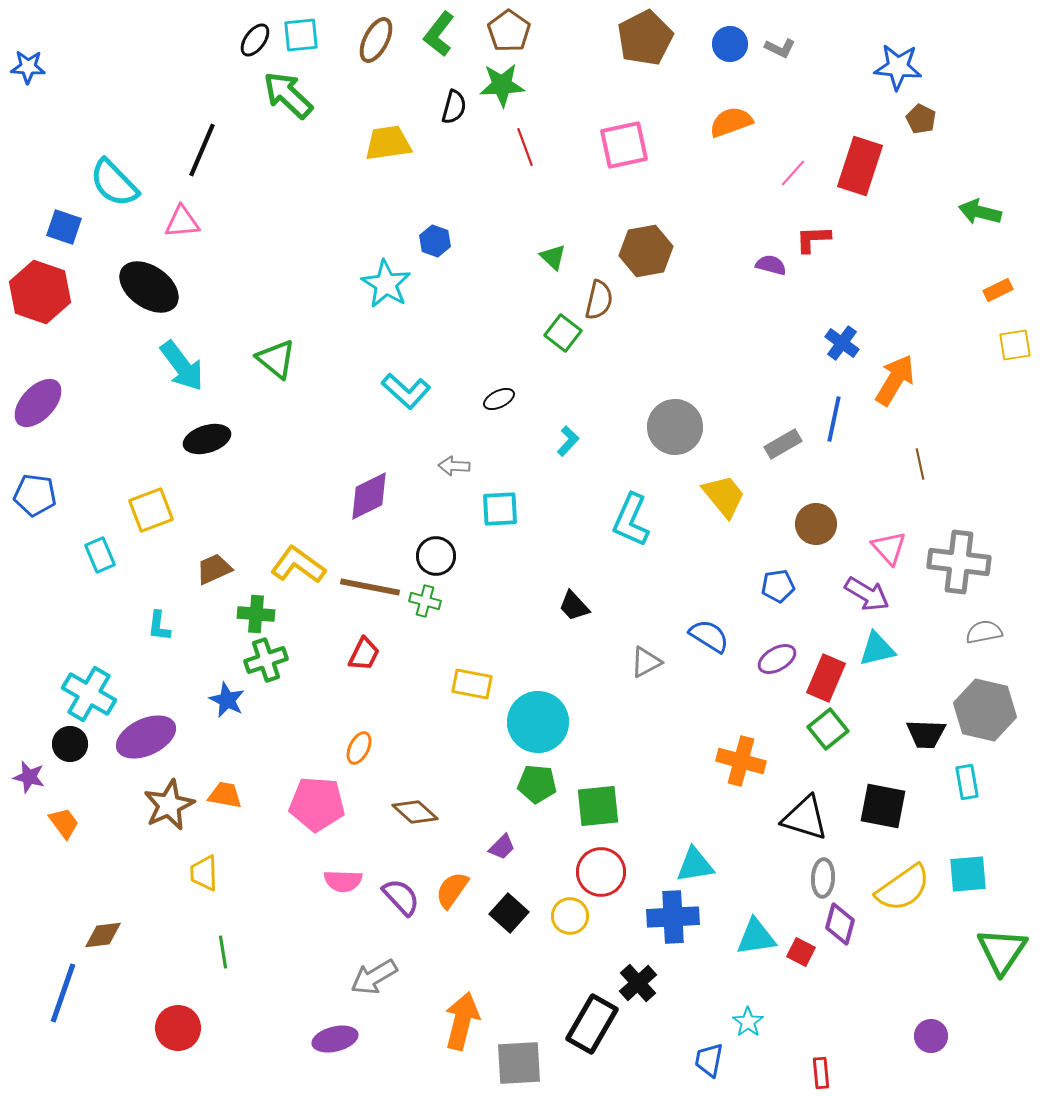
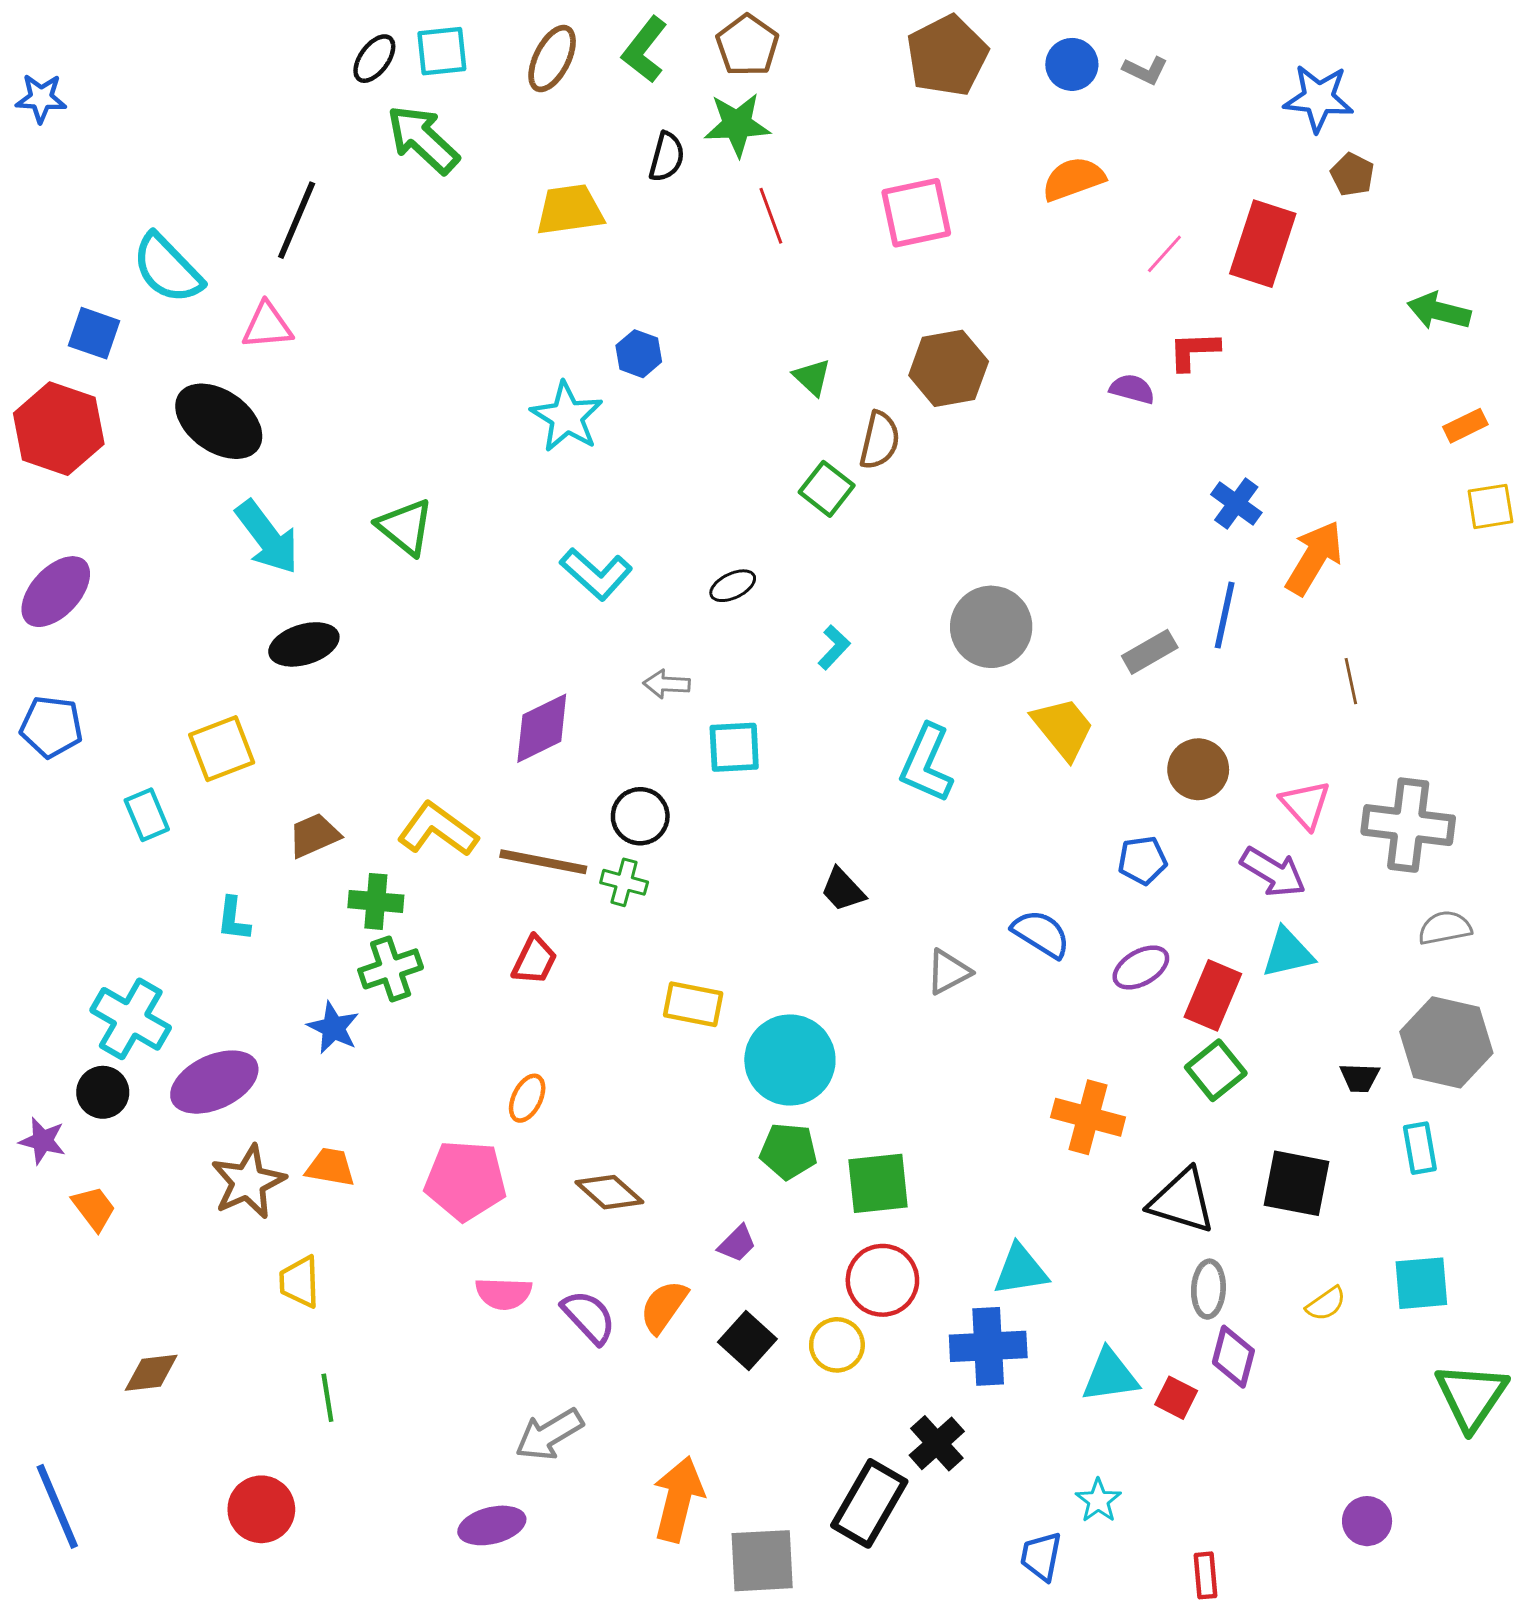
black trapezoid: (926, 734) -> (1360, 1078), size x0.7
yellow semicircle: (903, 888) -> (1326, 1304), size x0.5
blue line: (63, 993) -> (57, 1506), moved, turned -42

